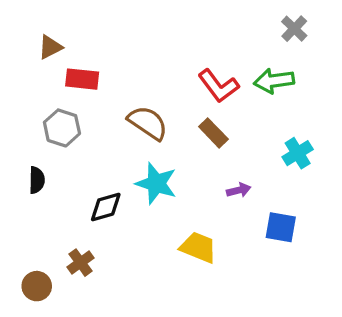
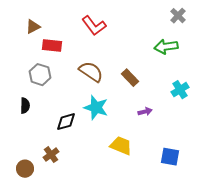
red L-shape: (218, 86) -> (94, 26), moved
blue square: (281, 227) -> (170, 157), moved

